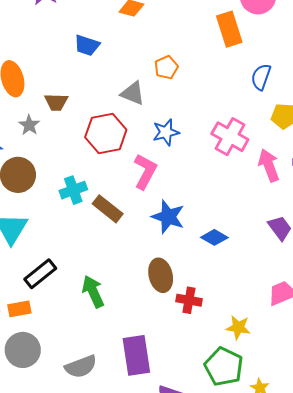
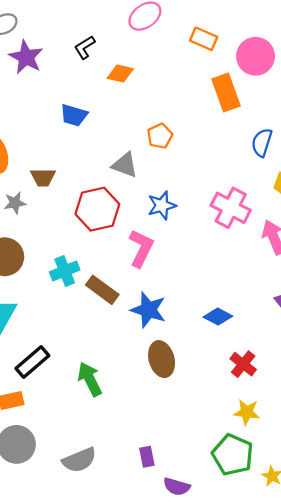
gray star: (29, 125) -> (15, 203), turned 30
blue star: (168, 217) -> (148, 310), moved
red cross: (189, 300) -> (243, 364), moved, turned 30
purple rectangle: (136, 355) -> (147, 457), moved, size x0.5

